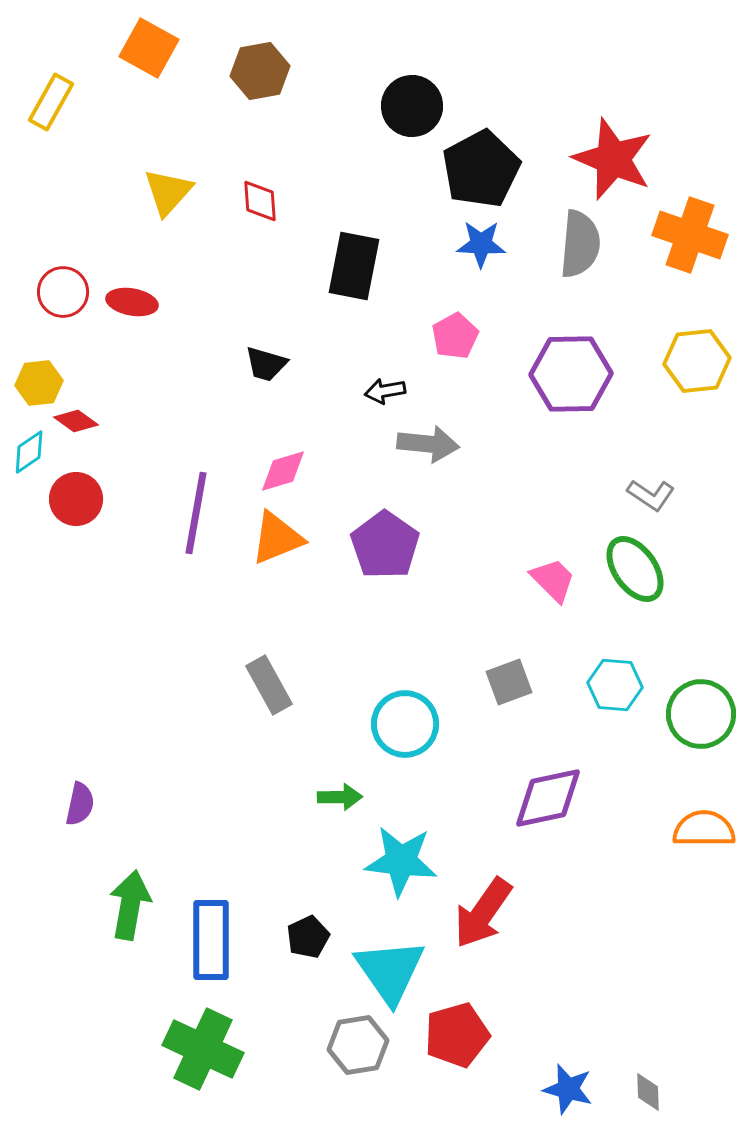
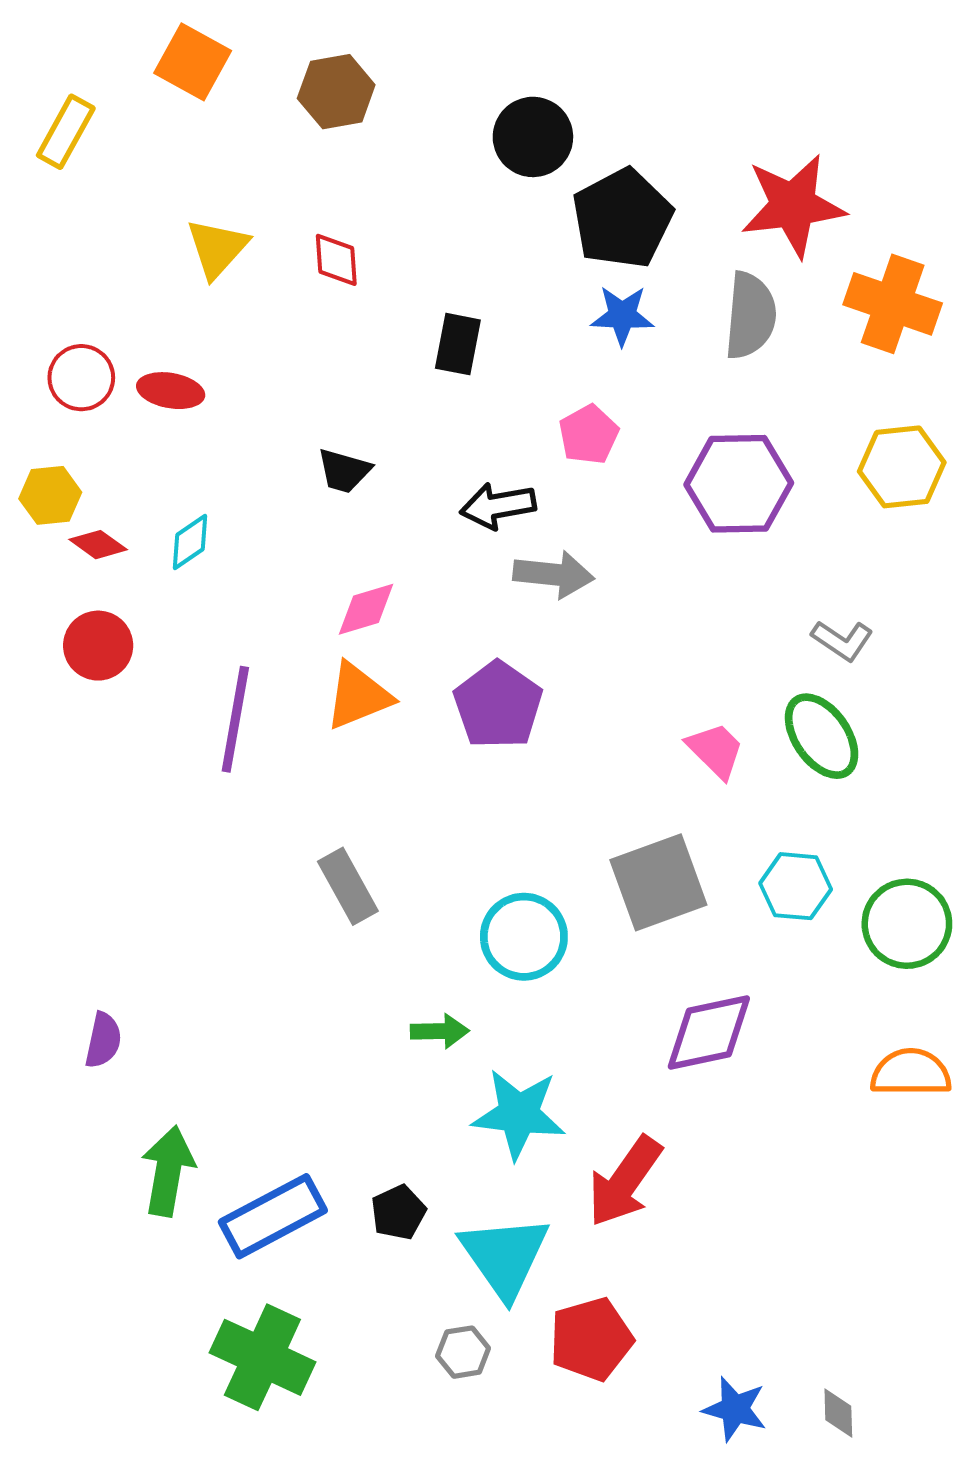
red star: (613, 159) -> (793, 206), turned -30
black rectangle: (354, 266) -> (458, 344), size x0.7
black arrow: (385, 391) -> (498, 506), size x1.4
cyan diamond: (29, 452) -> (190, 542), moved
purple line: (196, 513) -> (235, 719), moved
gray square: (509, 682) -> (658, 882), size x1.6
blue rectangle: (211, 940) -> (273, 1216), turned 62
gray hexagon: (358, 1045) -> (463, 1352), size x0.7

